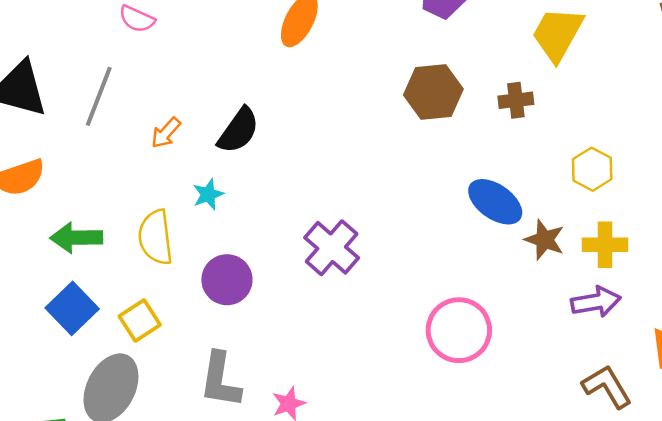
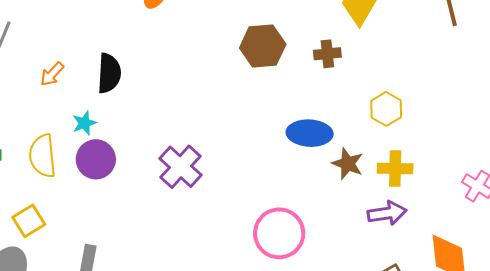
black semicircle: (238, 130) -> (109, 73), turned -33
blue ellipse: (495, 202) -> (310, 133), turned -33
purple circle: (227, 280) -> (96, 159), moved

